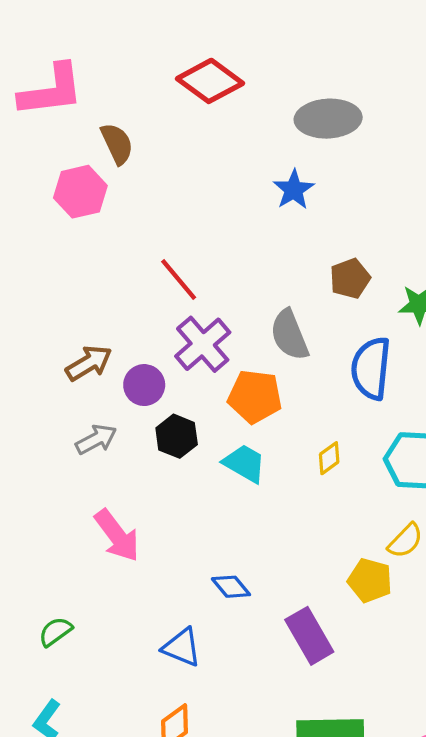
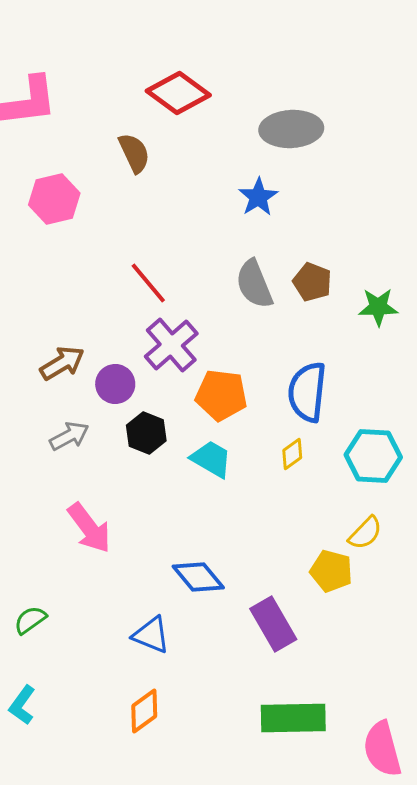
brown semicircle: (117, 144) -> (134, 153), moved
brown pentagon: (350, 278) -> (312, 282), turned -30
gray semicircle: (289, 335) -> (254, 284), moved
blue semicircle: (371, 368) -> (307, 392), moved
blue diamond: (231, 587) -> (198, 577), size x1.4

